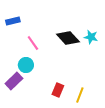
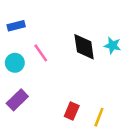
black diamond: (68, 38) -> (84, 47), turned 35
cyan circle: (26, 65) -> (15, 63), moved

